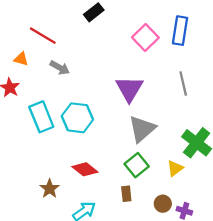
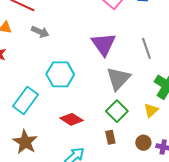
gray line: (183, 83) -> (146, 48), moved
cyan rectangle: (41, 117) -> (25, 100), moved, turned 64
brown star: (50, 189) -> (25, 142), moved, size x1.4

